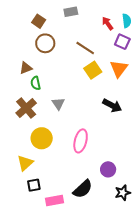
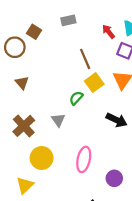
brown circle: (45, 43) -> (15, 47), moved
brown line: (85, 48) -> (85, 59), turned 36
brown triangle: (26, 68) -> (22, 83), turned -48
green semicircle: (36, 83) -> (76, 98), moved, turned 56
purple circle: (108, 169) -> (114, 178), moved

